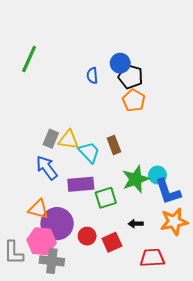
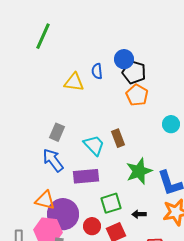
green line: (29, 59) -> (43, 36), moved
yellow triangle: (68, 140) -> (74, 82), moved
cyan circle: (157, 175) -> (171, 124), moved
green square: (106, 198) -> (111, 203), moved

